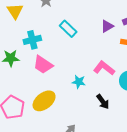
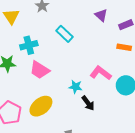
purple triangle: (107, 26) -> (101, 15), moved, turned -48
black arrow: (103, 102) -> (88, 103), moved

